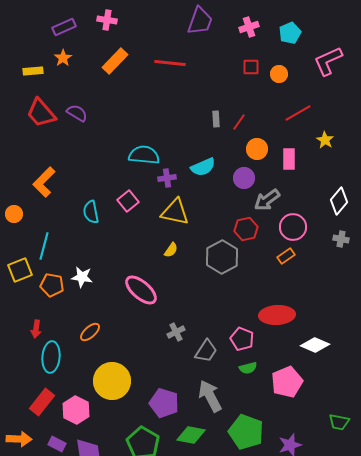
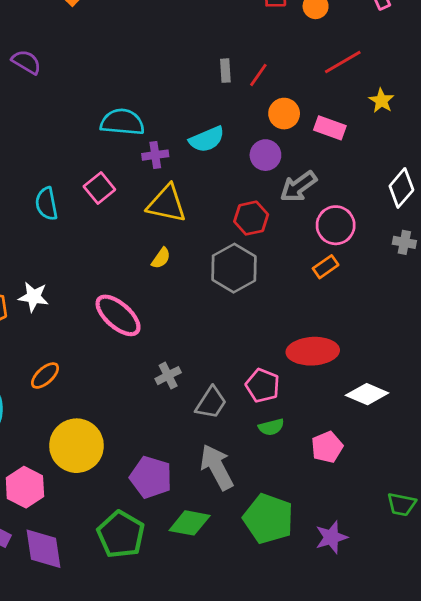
pink rectangle: (289, 159) -> (330, 128), turned -70
red hexagon: (246, 229) -> (251, 218), moved
pink pentagon: (287, 382) -> (327, 447), size x0.7

